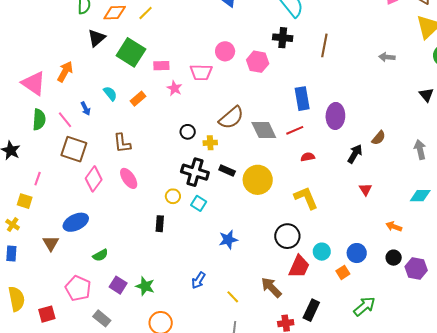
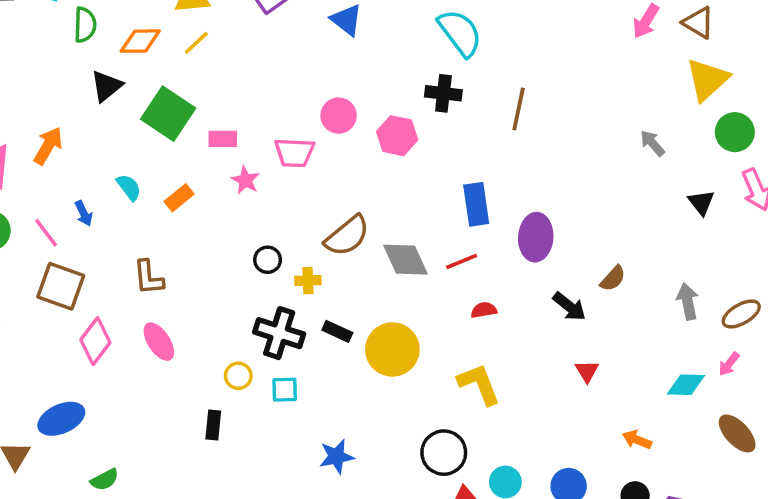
gray arrow: (387, 57) -> (652, 143), moved, turned 42
black arrow: (355, 154) -> (569, 306), turned 96
cyan square: (199, 203) -> (285, 390), turned -35

